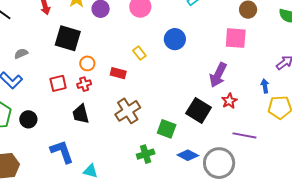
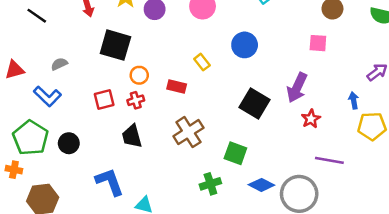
pink square: (236, 38) -> (318, 43), size x0.7
black square: (199, 110) -> (255, 104), moved

